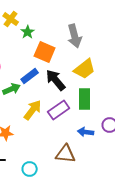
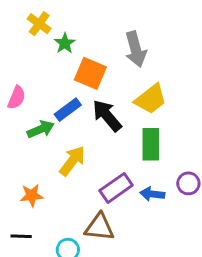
purple rectangle: (59, 110) -> (116, 188), moved
brown triangle: (66, 154) -> (99, 227), moved

